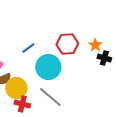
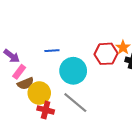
red hexagon: (67, 44) -> (106, 54), moved
blue line: (28, 48) -> (52, 51), turned 32

